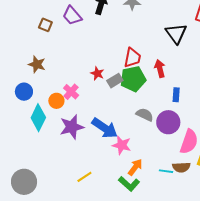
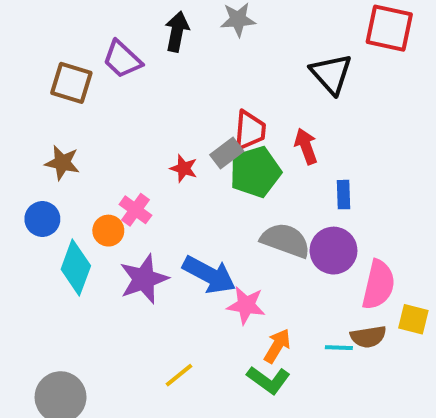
brown square: (45, 25) -> (71, 83), size x1.5
gray rectangle: (115, 81) -> (227, 153), moved
gray semicircle: (145, 115) -> (285, 240), size x1.4

